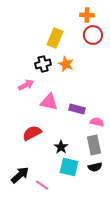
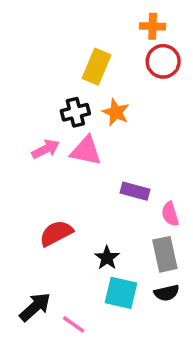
pink triangle: (49, 102) -> (86, 151), moved
pink semicircle: (97, 122) -> (170, 214), turned -120

